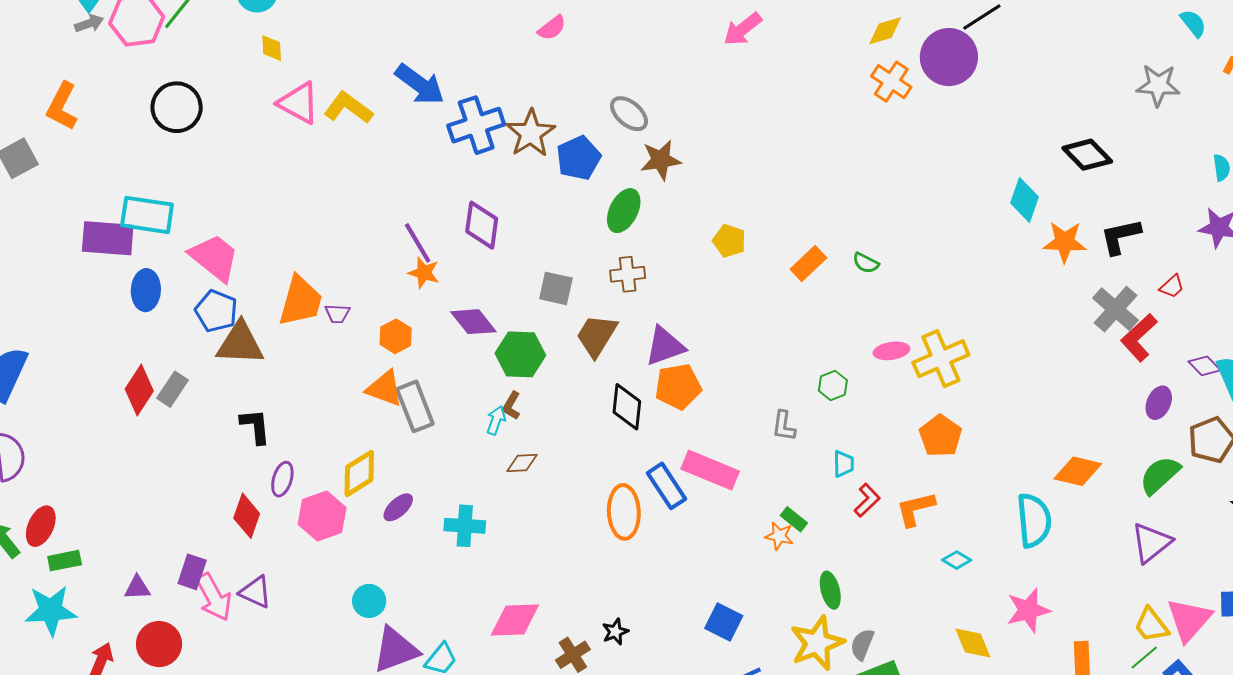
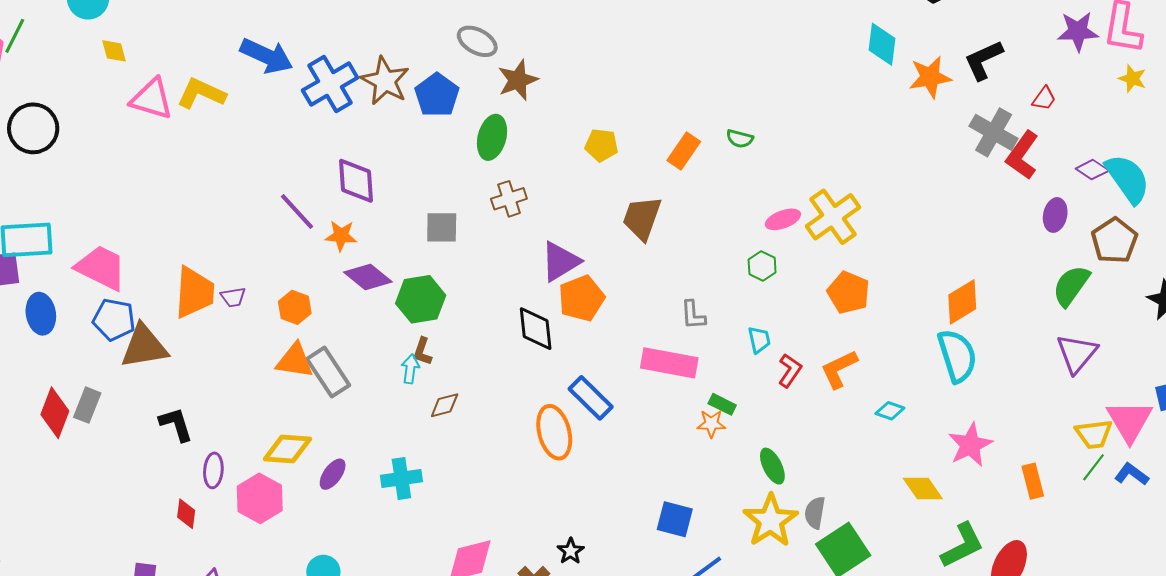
orange star: (424, 273) -> (341, 236), moved
brown trapezoid: (597, 336) -> (642, 218), moved
green hexagon: (833, 385) -> (762, 266), moved
pink rectangle: (710, 470) -> (669, 363), moved
orange diamond: (1078, 471) -> (962, 302), moved, turned -33
yellow diamond: (359, 473) -> (287, 449), turned 48
red diamond: (247, 516) -> (186, 514), size x0.7
yellow trapezoid: (1151, 625) -> (1094, 434), turned -48

